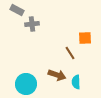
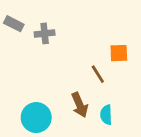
gray rectangle: (17, 10) -> (14, 24), moved
brown arrow: (57, 75) -> (80, 105), turned 48

